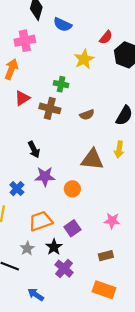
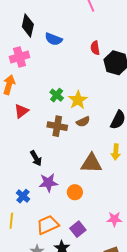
red semicircle: (106, 37) -> (95, 48), turned 136
yellow star: (84, 59) -> (78, 100), moved
green cross: (61, 84) -> (57, 95), turned 32
brown cross: (50, 108) -> (57, 126), moved

